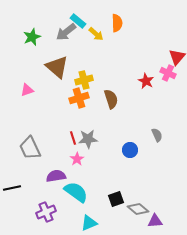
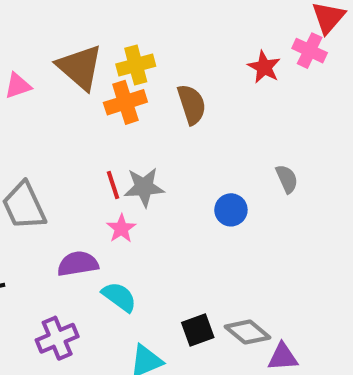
brown triangle: (57, 67) -> (80, 67), moved
cyan semicircle: (76, 192) -> (119, 297), size x0.7
black square: (116, 199) -> (198, 330), moved

